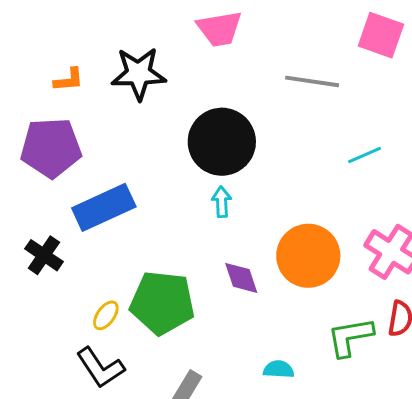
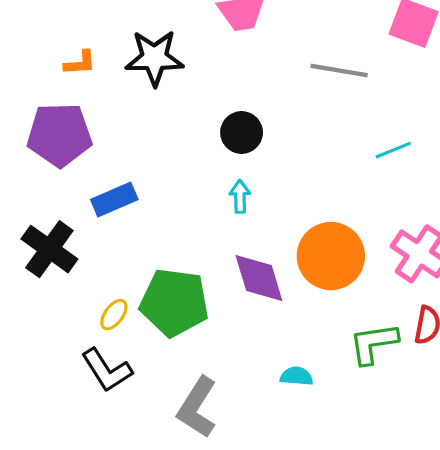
black circle: (222, 142) -> (242, 132), size x0.6
blue rectangle: (104, 207) -> (114, 200), size x0.7
black cross: (44, 255) -> (49, 249), size x1.4
purple diamond: (241, 278) -> (259, 278), size x1.4

